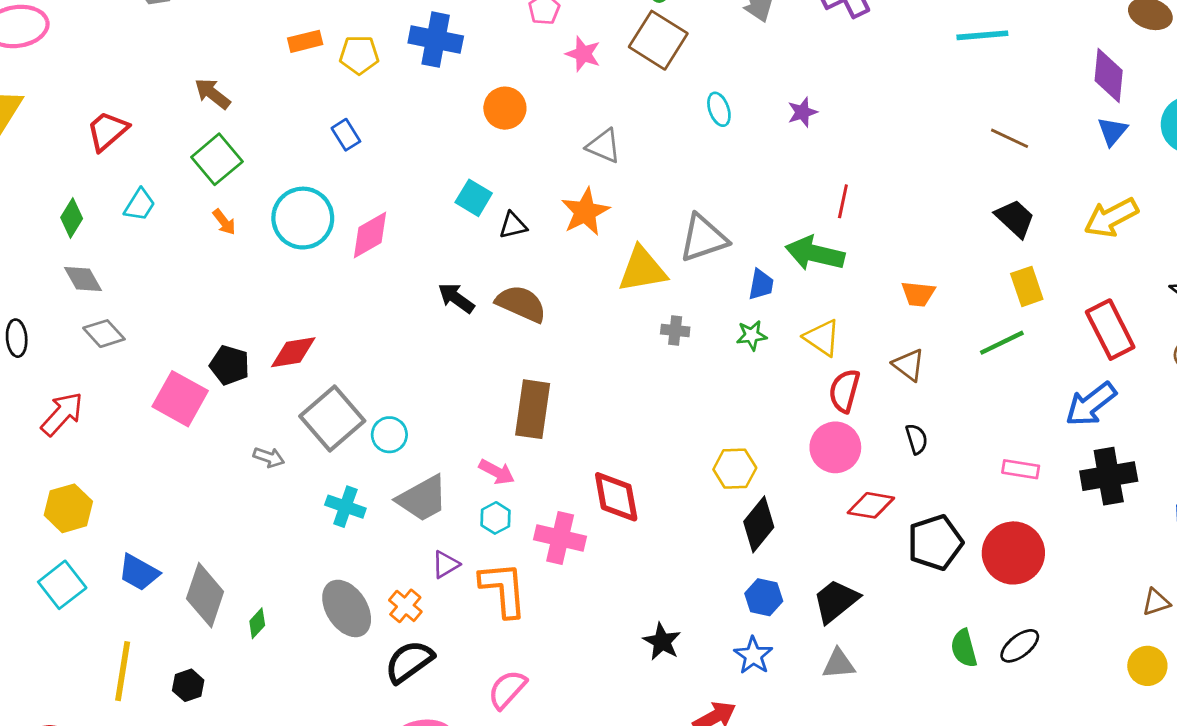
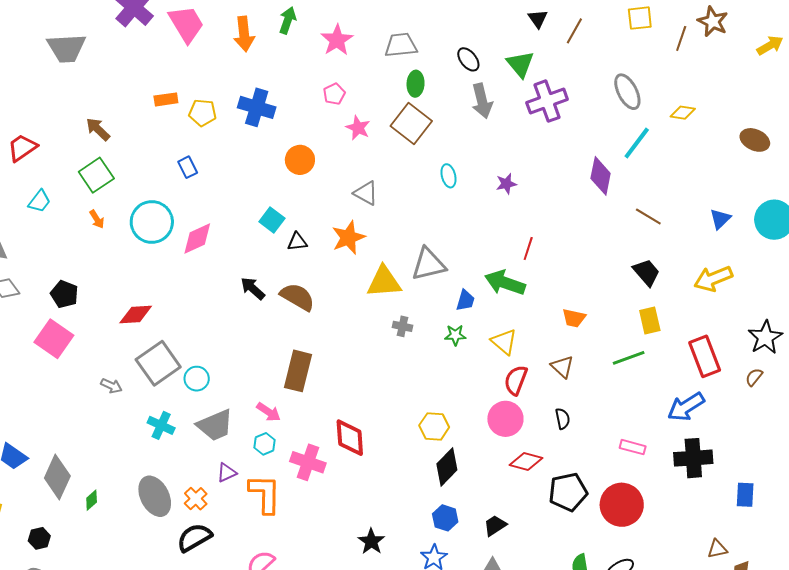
cyan line: (982, 35) -> (637, 143), turned -54
purple diamond: (1109, 76) -> (601, 176), moved
black pentagon: (230, 365) -> (64, 294), moved
black trapezoid: (836, 601) -> (495, 526), size x0.7

